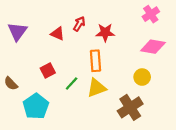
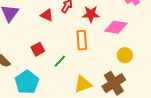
pink diamond: (153, 47) -> (116, 27), moved
yellow triangle: (97, 88) -> (83, 84), moved

